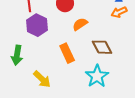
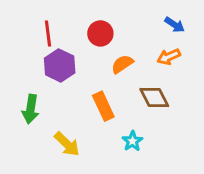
orange arrow: (119, 12) -> (169, 57), moved
cyan star: (97, 76) -> (132, 141), moved, size x0.6

